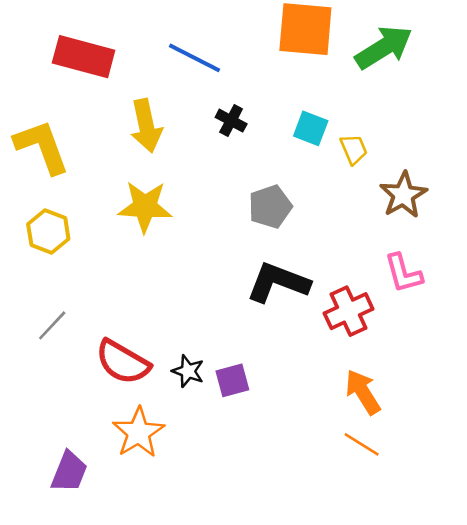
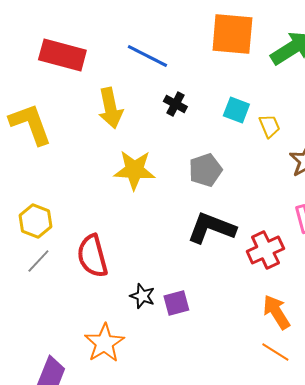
yellow star: (145, 207) -> (134, 170), moved
yellow hexagon: (48, 231) -> (35, 221), moved
red semicircle: (123, 362) -> (92, 256), moved, turned 45

